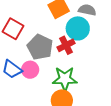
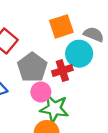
pink circle: (30, 70) -> (41, 92), moved

